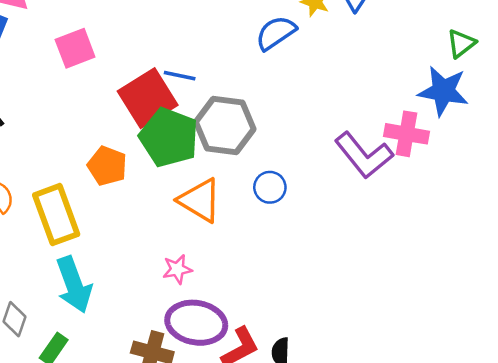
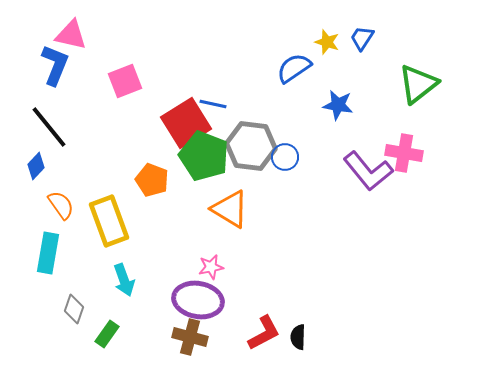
green triangle: (461, 44) -> (418, 84), moved, size x1.6
blue star: (443, 91) -> (338, 105), moved, size x0.7
blue circle: (270, 187) -> (285, 157), moved
cyan arrow: (74, 285) -> (124, 280), size x0.7
purple ellipse: (196, 323) -> (198, 300), moved

